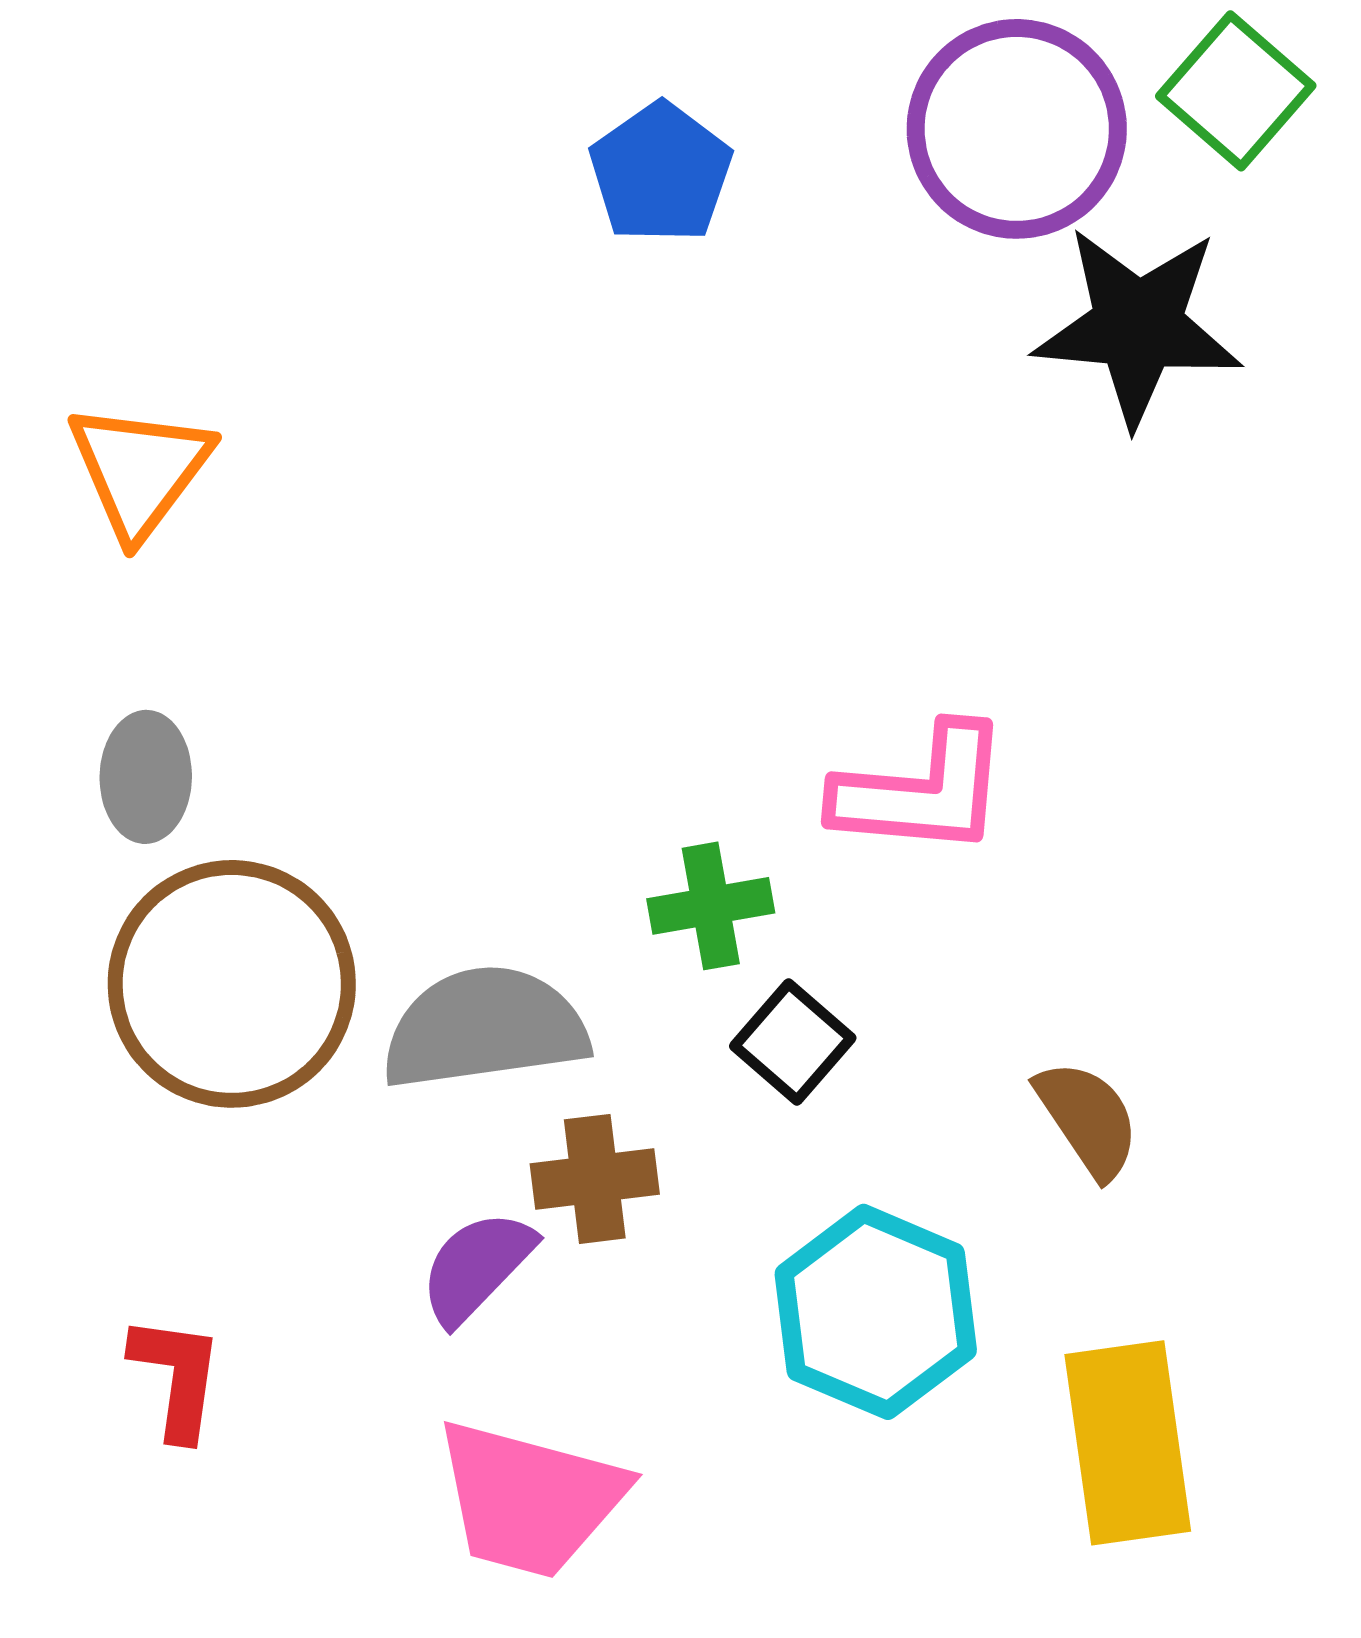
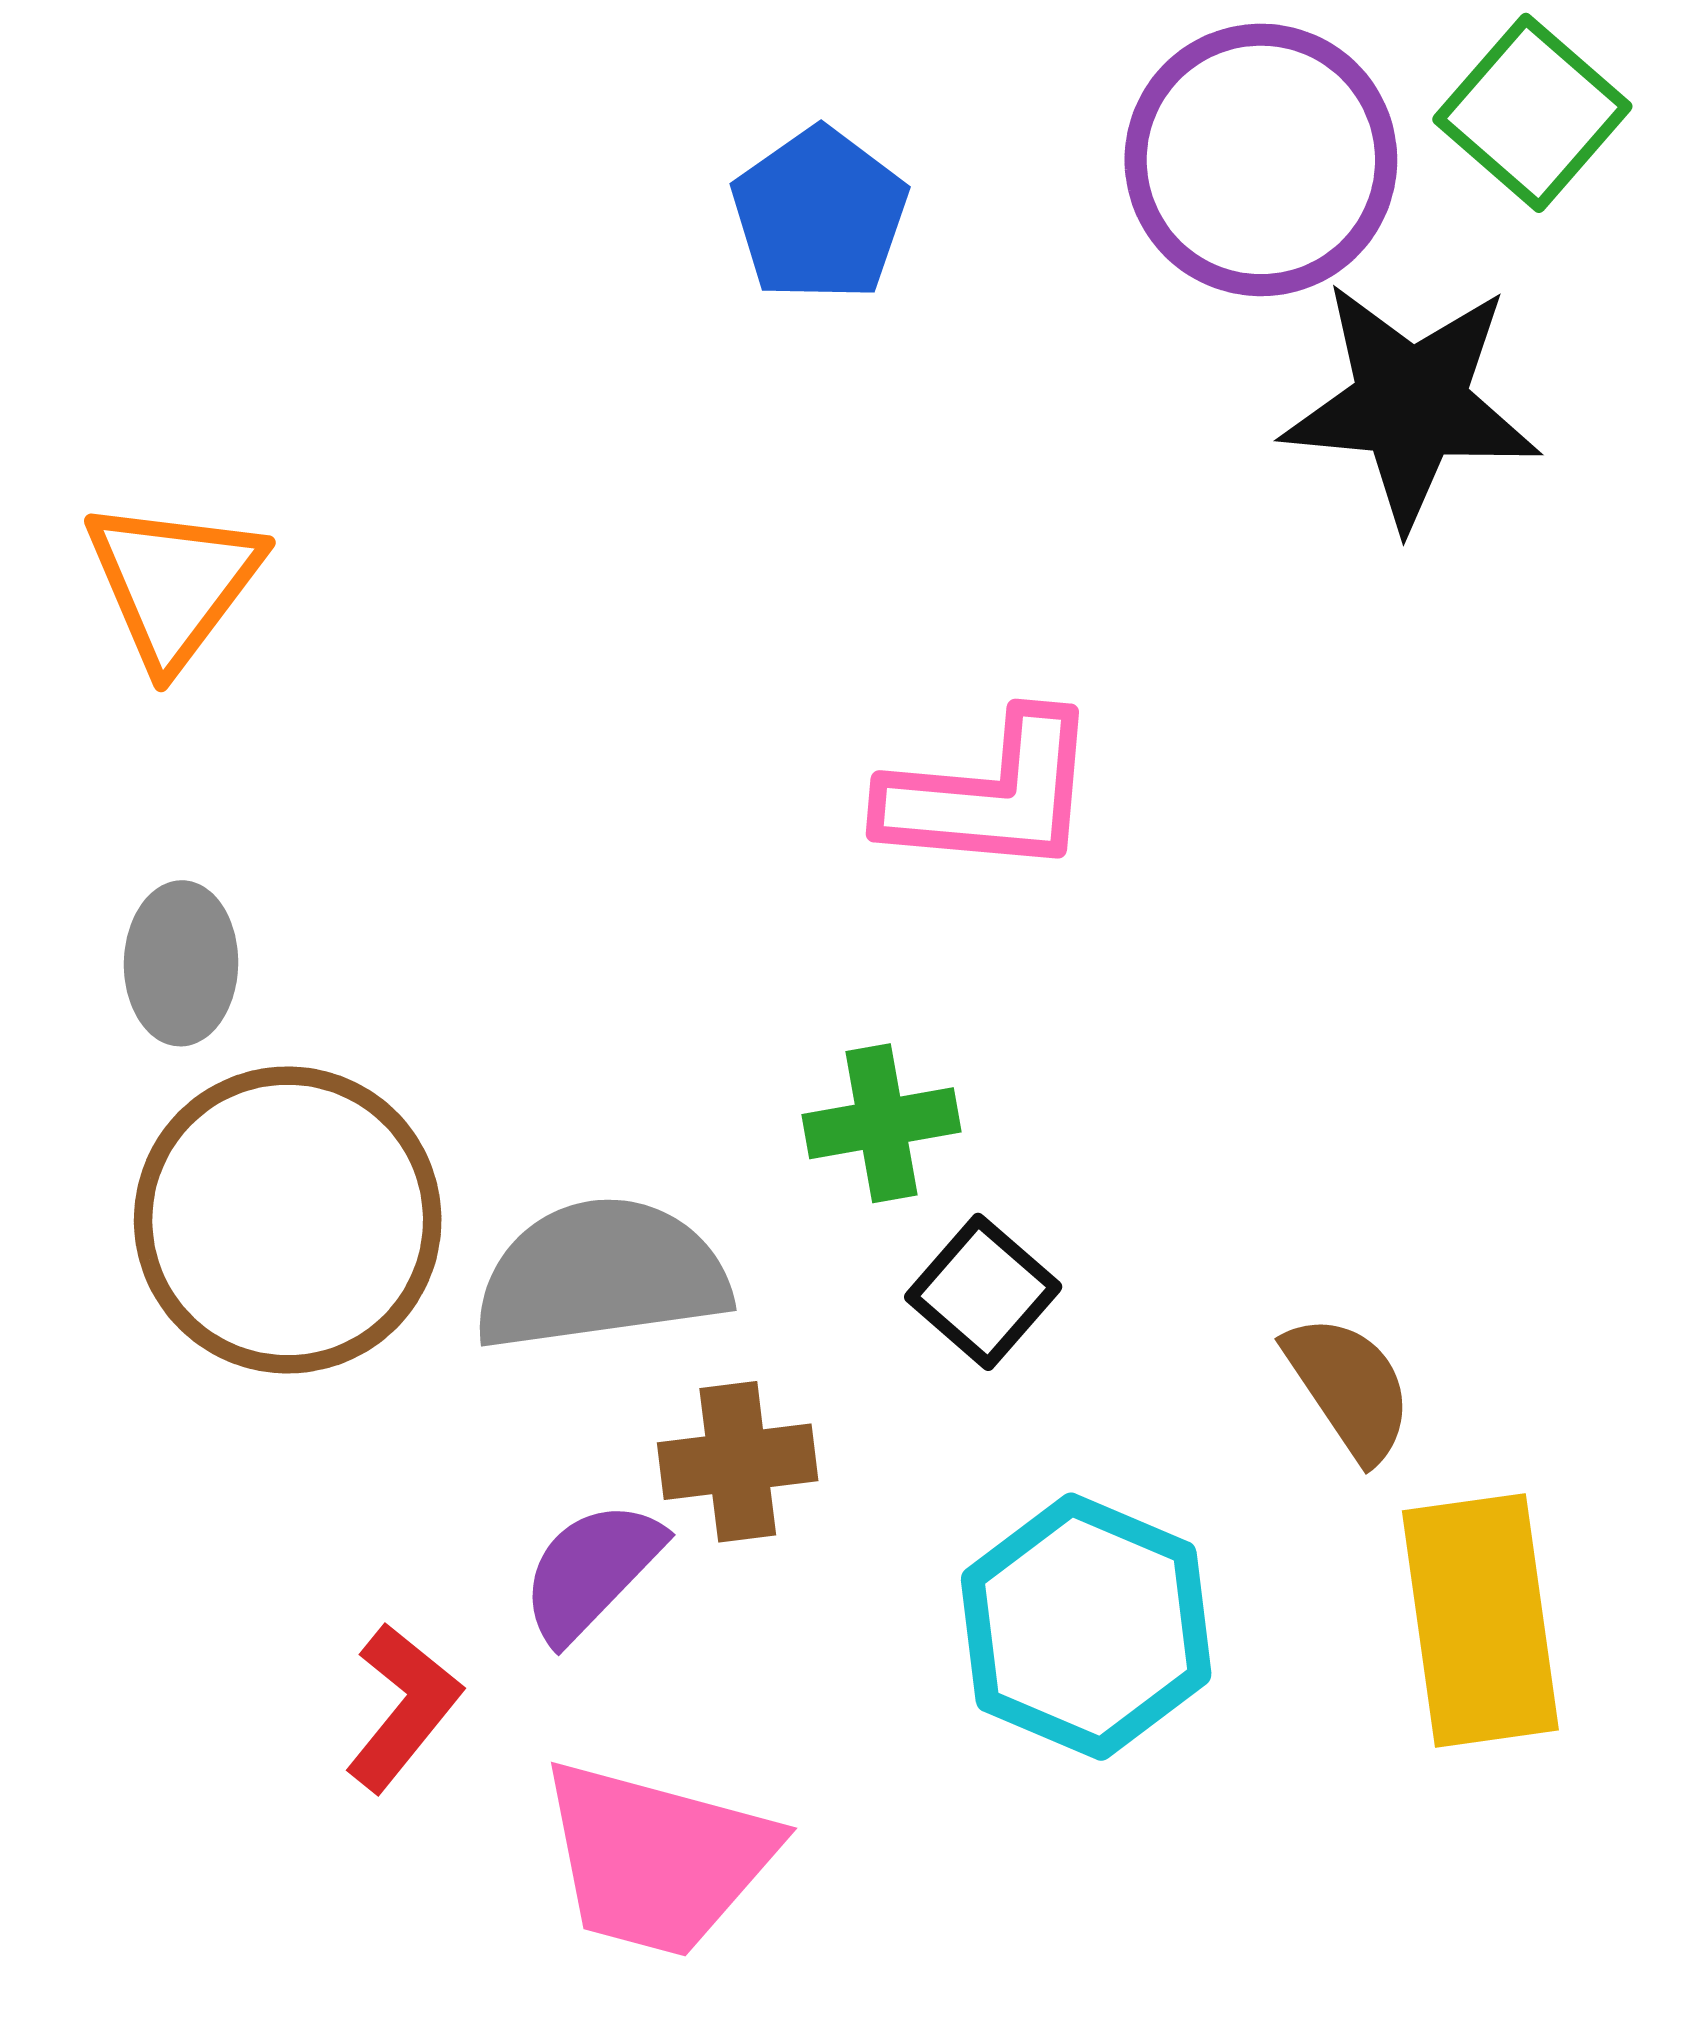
pink L-shape: (922, 791) -> (991, 795), moved
red L-shape: (177, 1377) -> (403, 1707), moved, turned 31
yellow rectangle: (1128, 1443) -> (1480, 1620), moved

